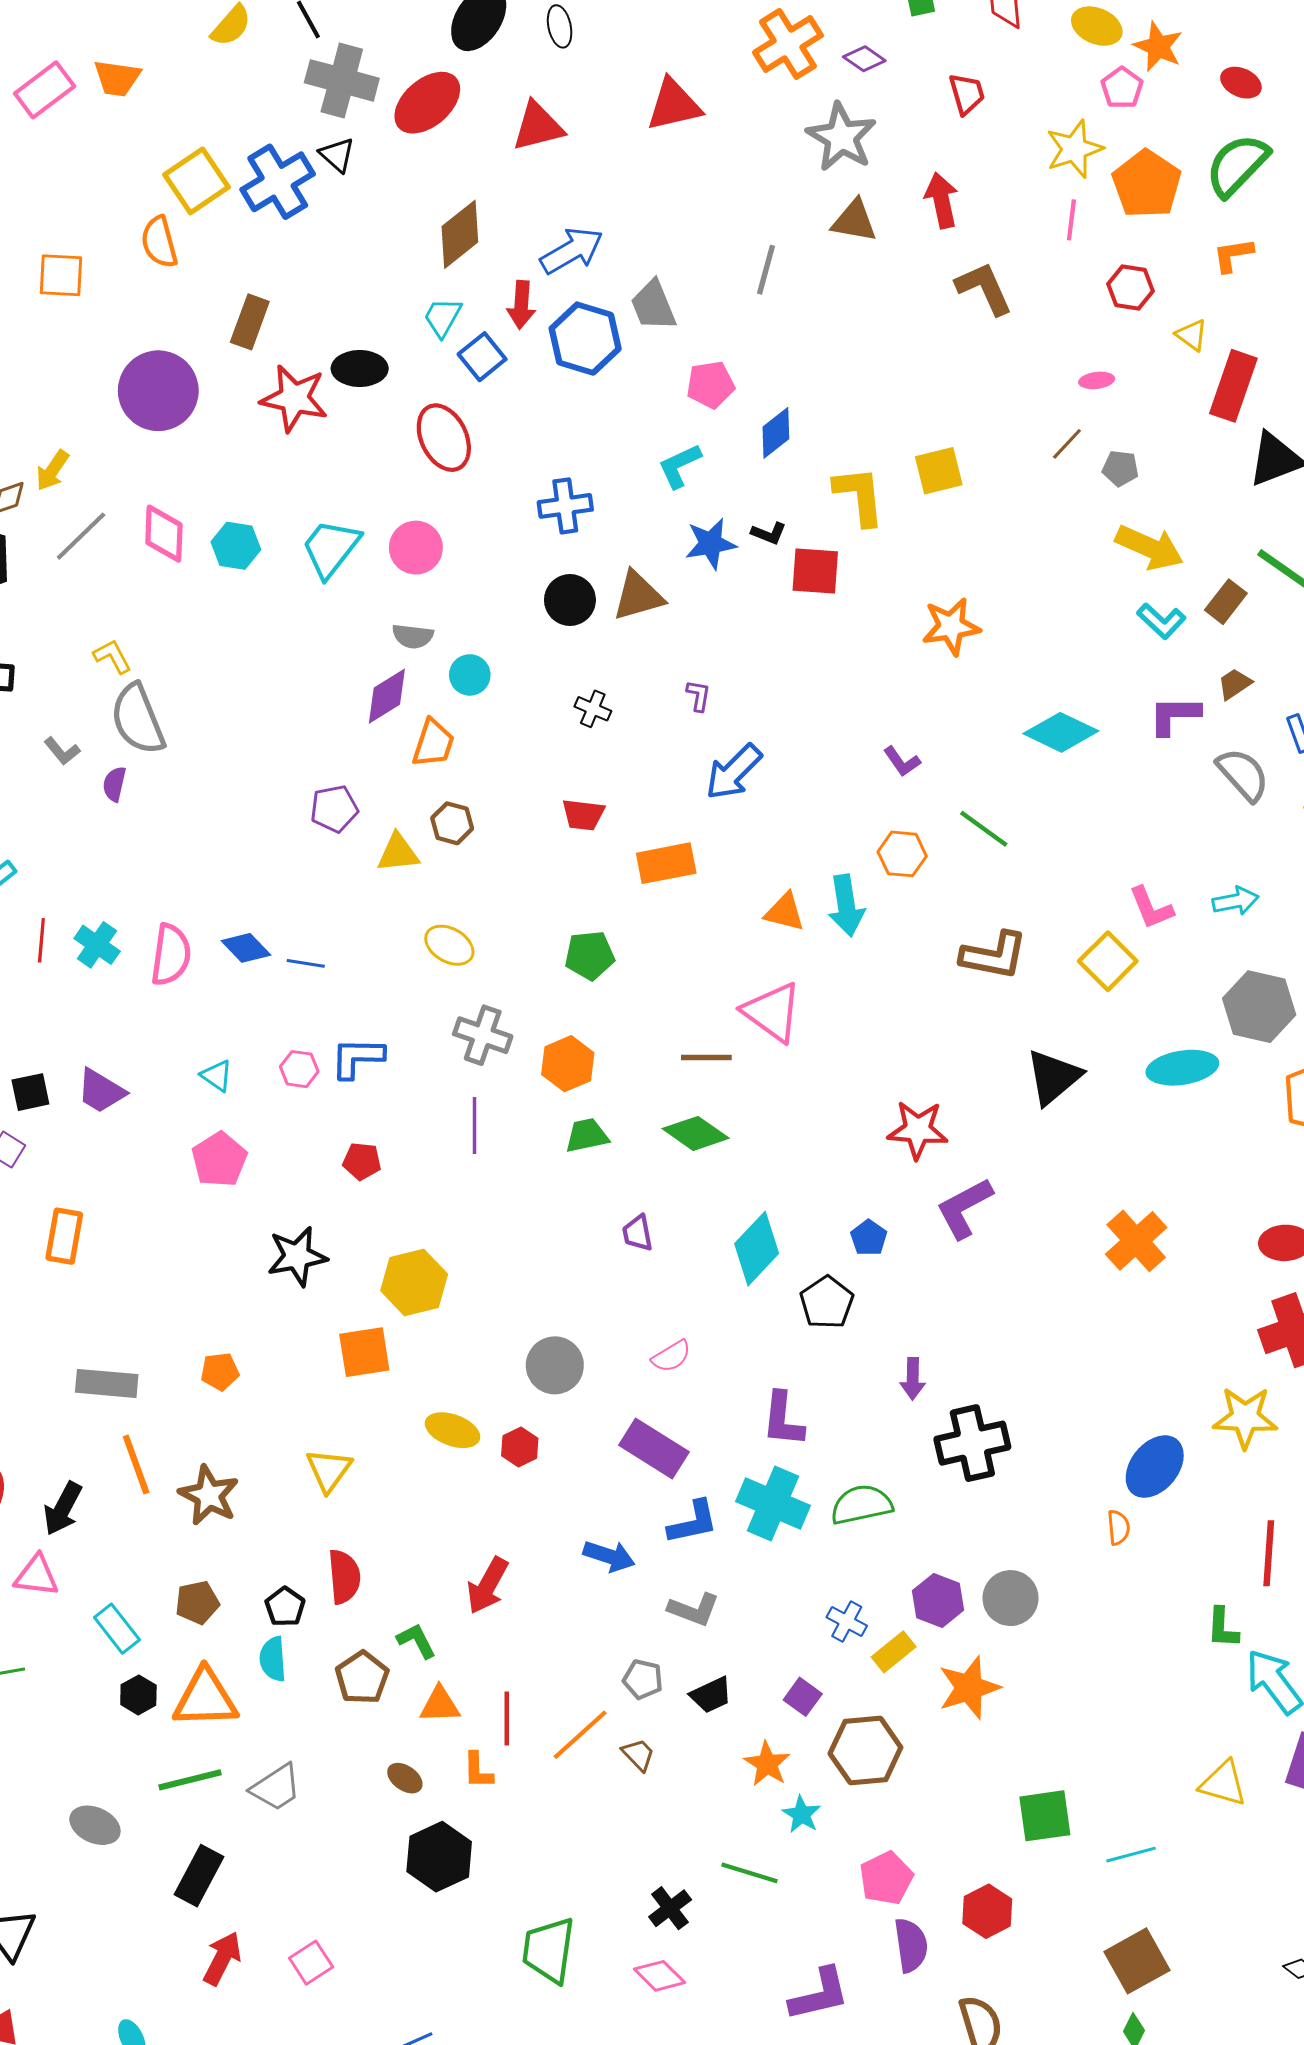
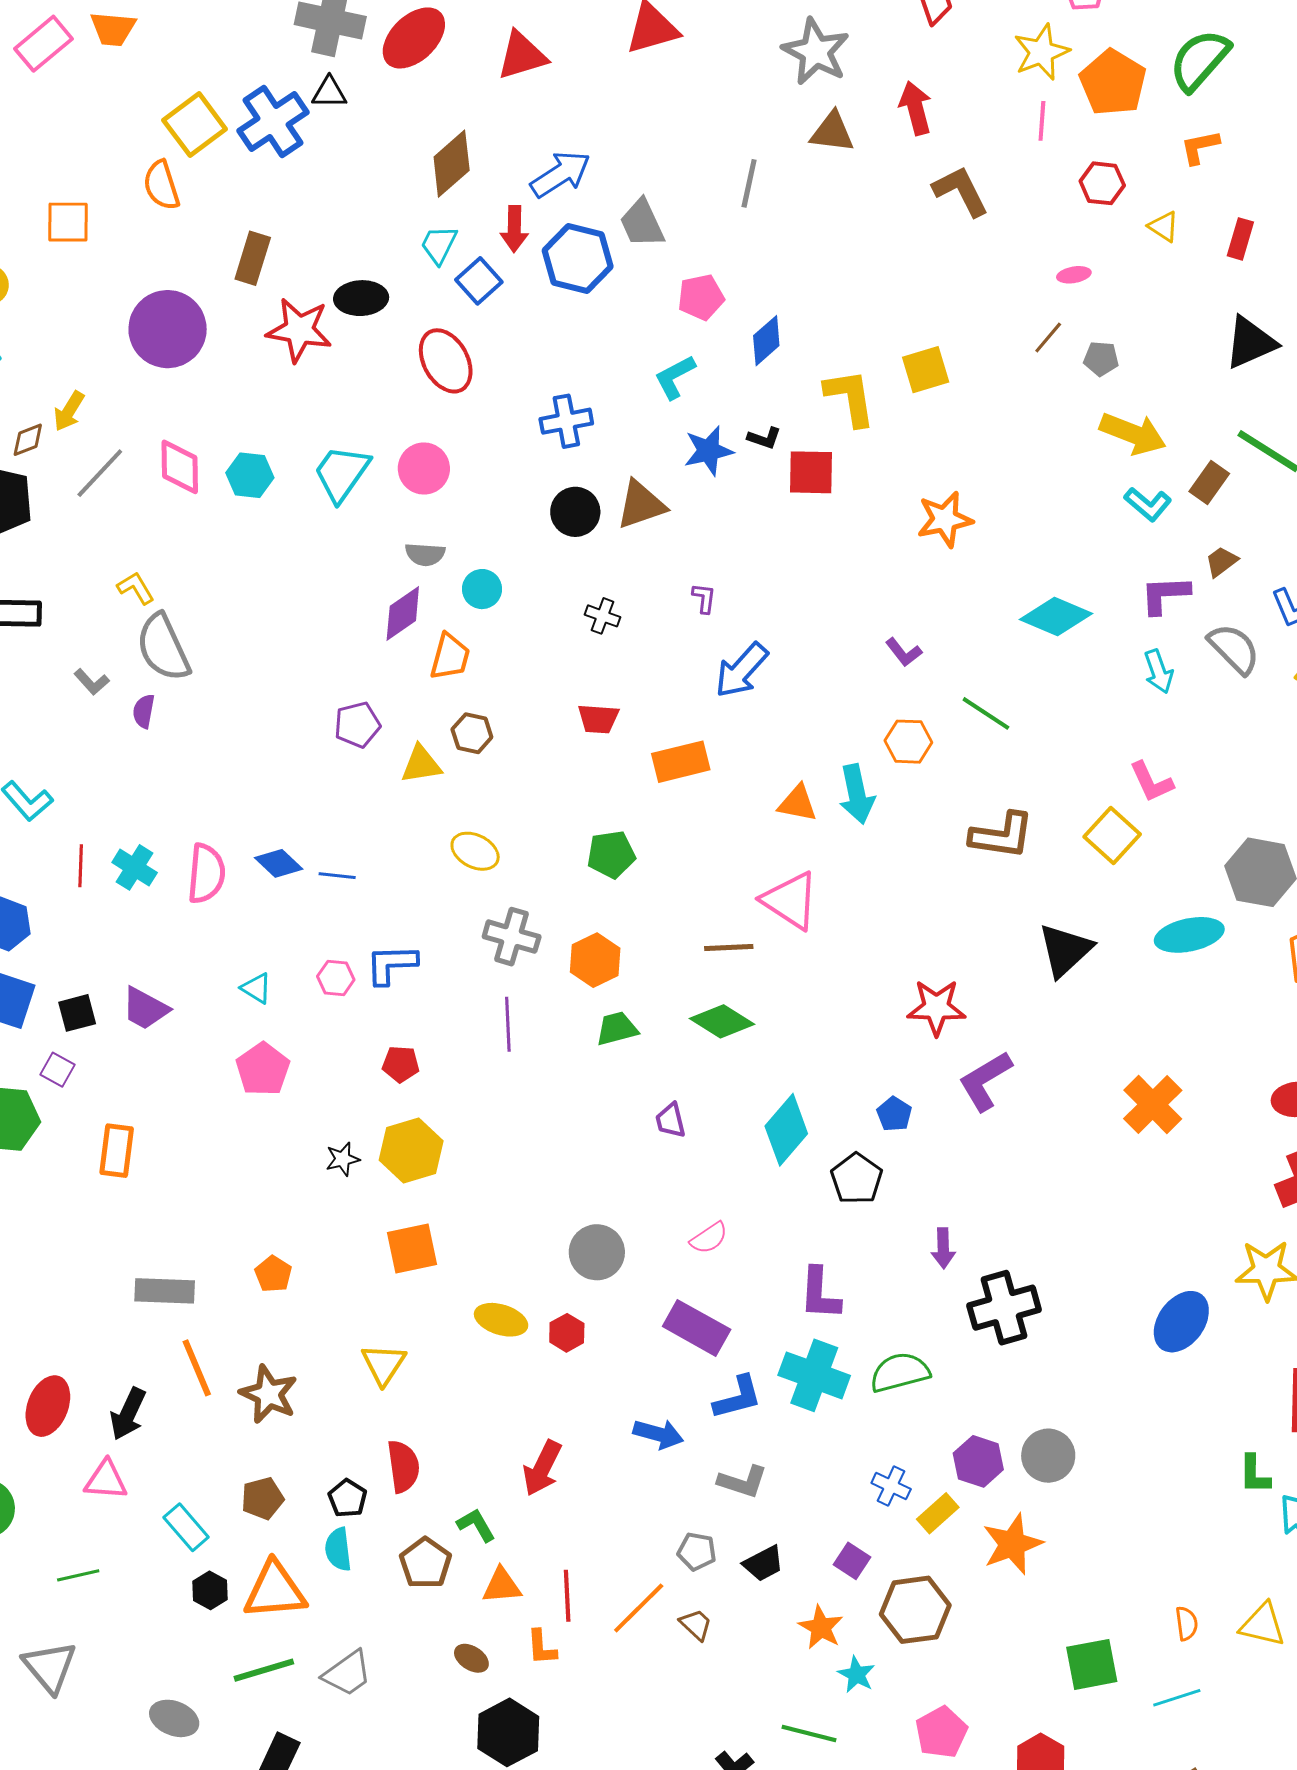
black triangle: (337, 155) -> (329, 93), turned -39
red rectangle: (1233, 386) -> (1240, 239), moved, size x0.6
cyan arrow: (1236, 901) -> (1159, 671), moved, turned 84
black star: (297, 1256) -> (343, 1159), size x0.6
yellow hexagon: (414, 1282) -> (411, 1150), moved
orange pentagon: (220, 1371) -> (273, 1274), turned -30
orange semicircle: (1118, 1527) -> (1187, 1623), moved

